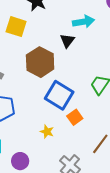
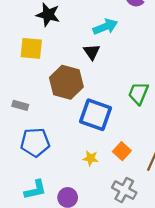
orange square: (75, 117) -> (122, 151), moved

